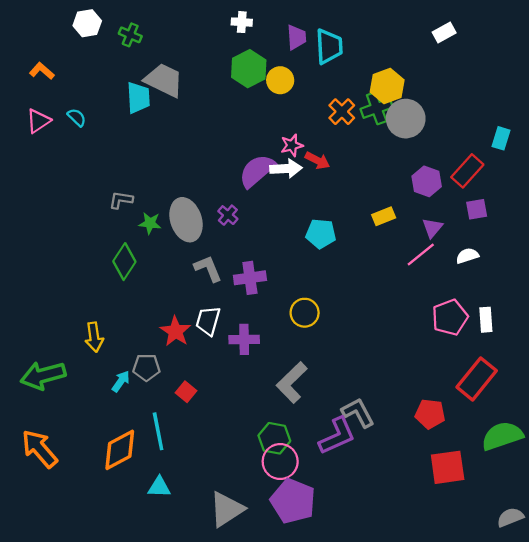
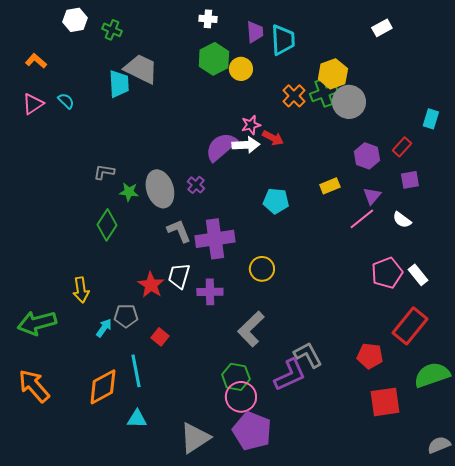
red rectangle: (467, 171) -> (402, 147), size x0.7
white semicircle: (467, 256) -> (402, 220), turned -126
purple cross: (250, 278) -> (215, 239), size x1.4
white rectangle: (486, 320) -> (418, 275), turned -35

